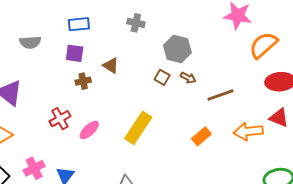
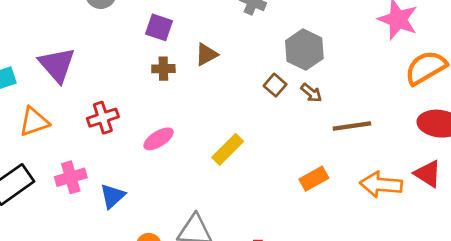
brown triangle: (111, 66) -> (206, 54), turned 48
red cross: (60, 119) -> (103, 118), moved
yellow rectangle: (138, 128) -> (228, 149), size x0.7

